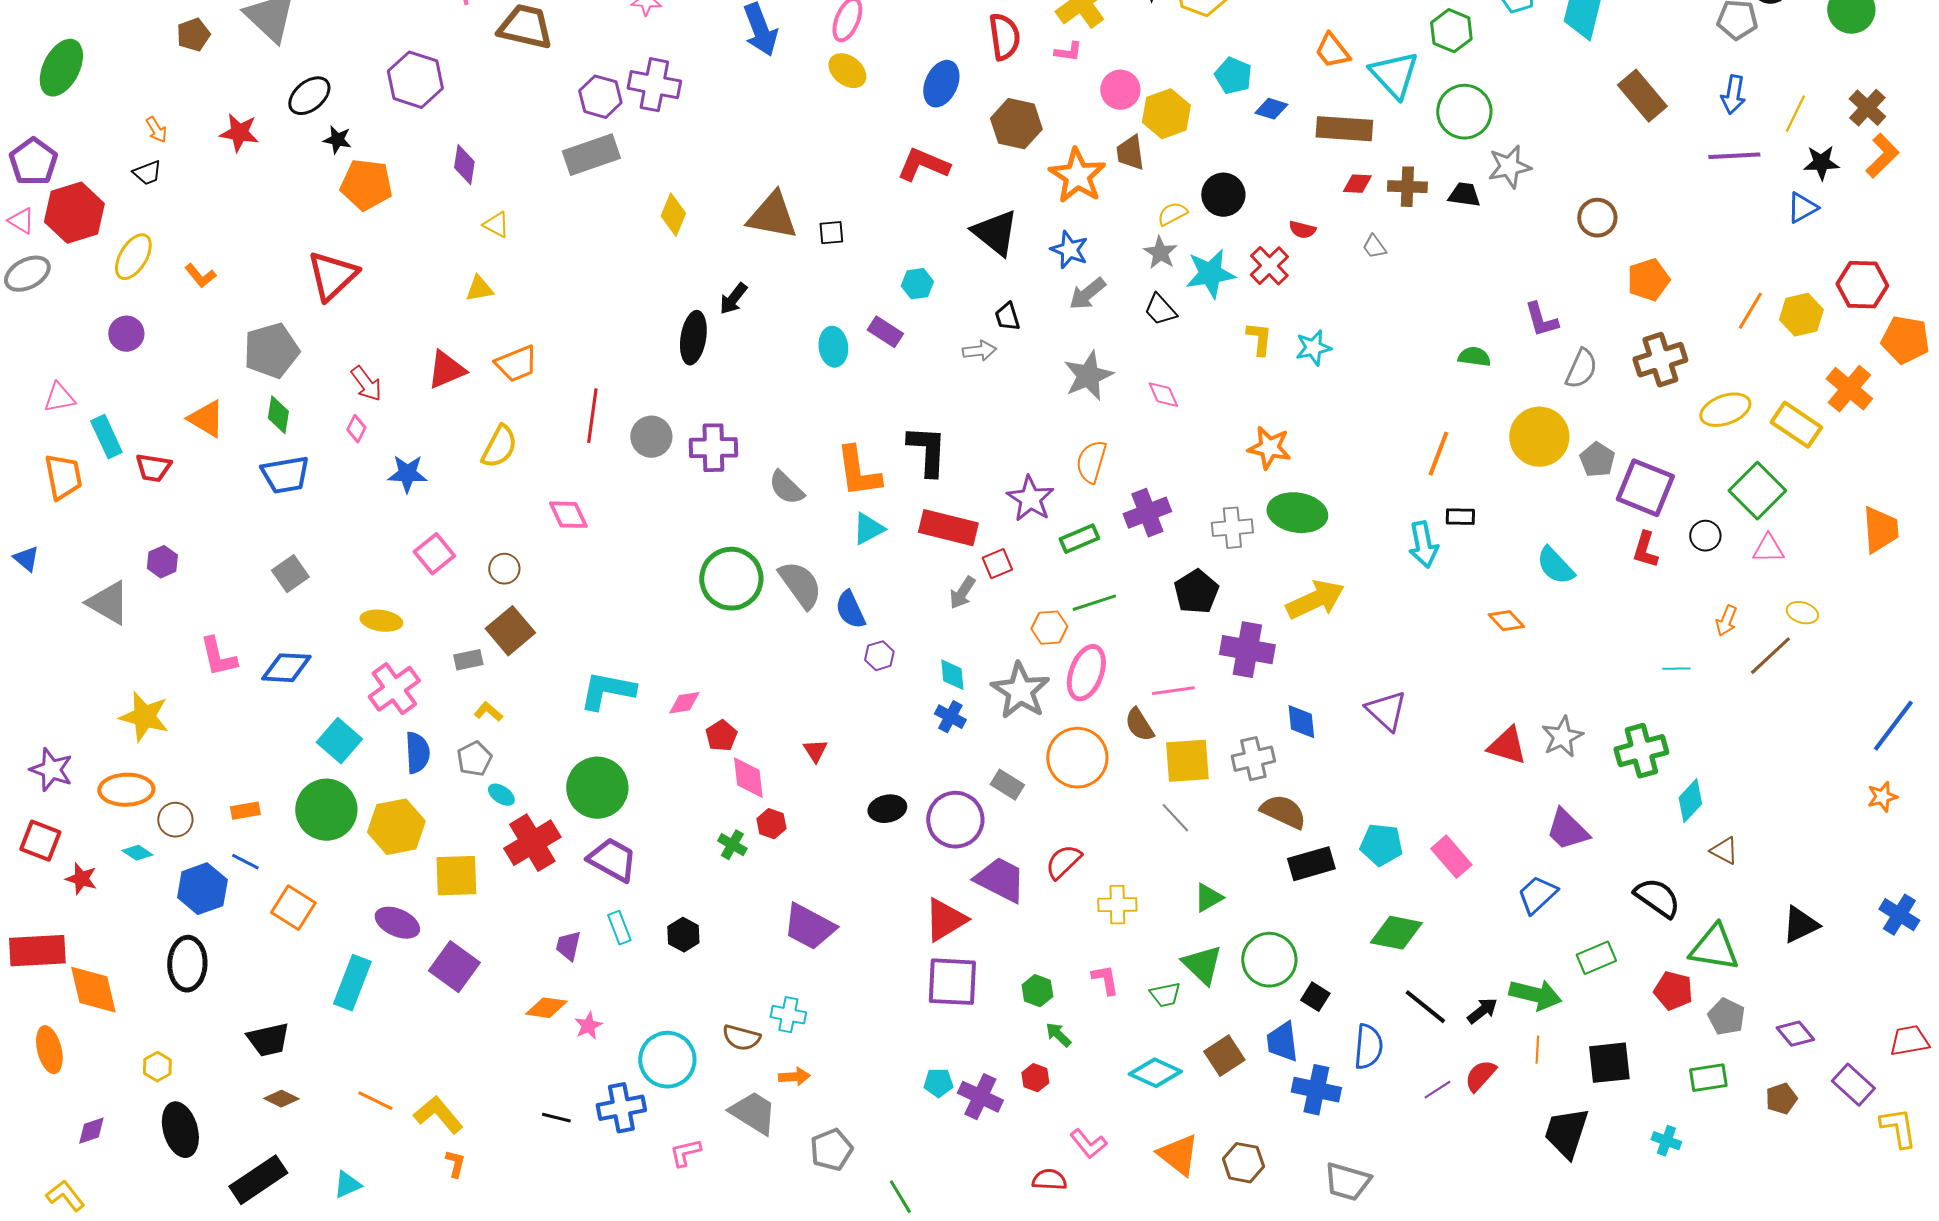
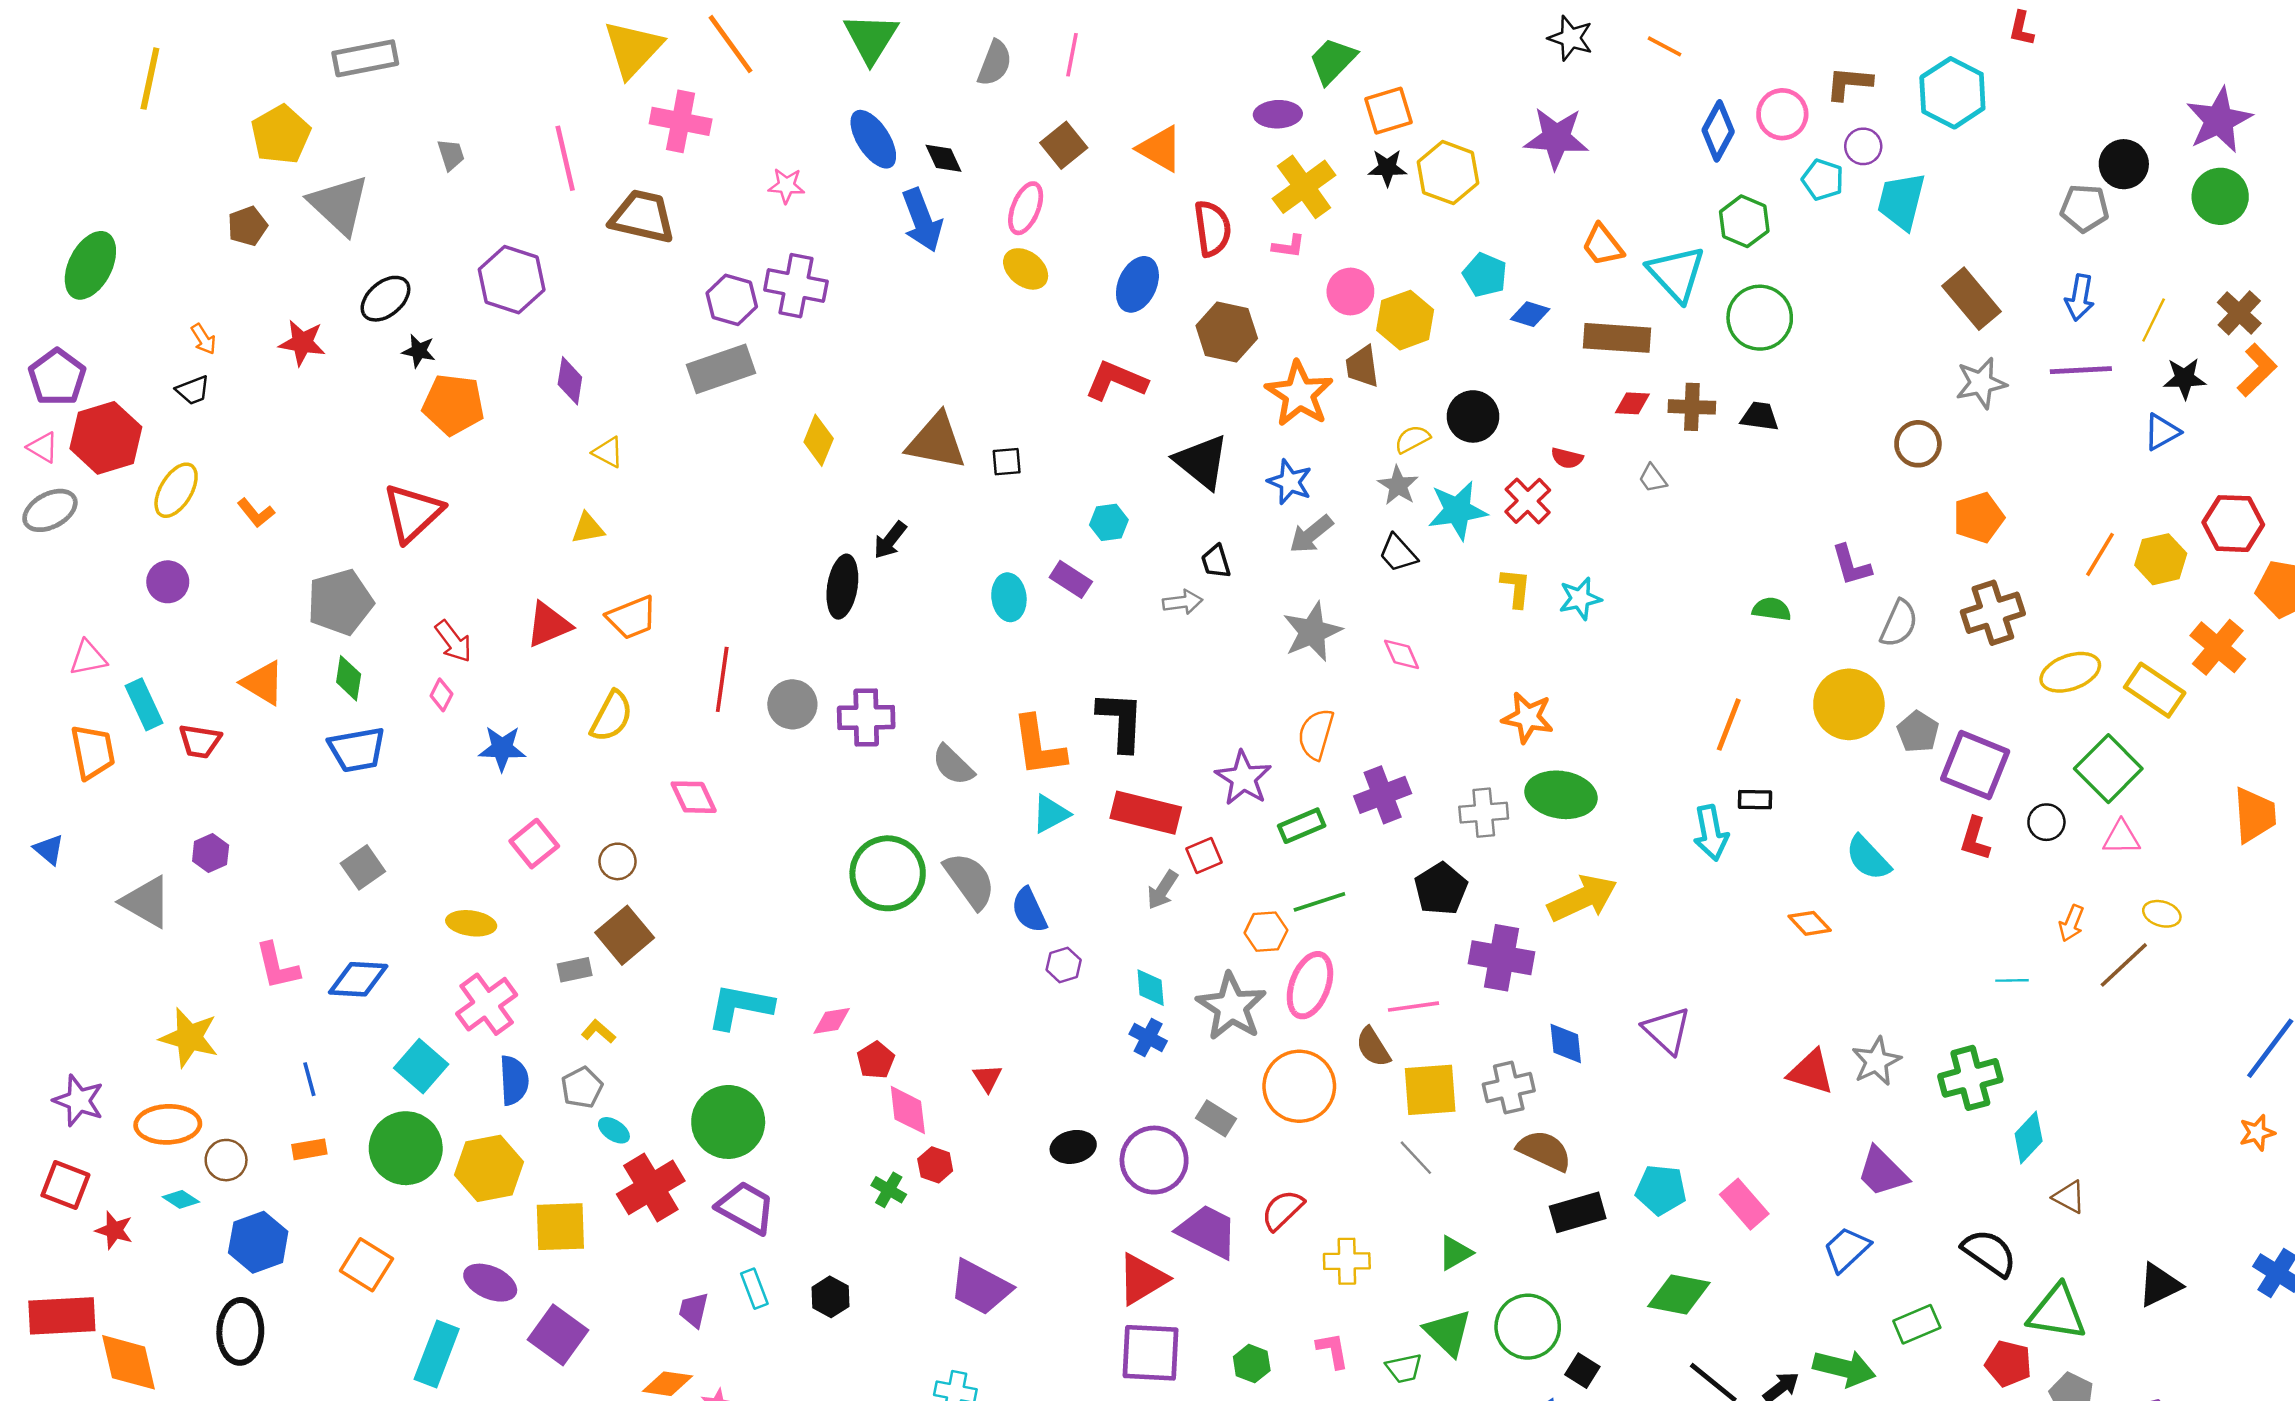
gray star: (1509, 167) -> (1981, 383), moved
blue line: (245, 862) -> (309, 1079), moved, turned 48

